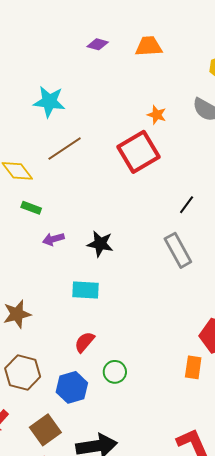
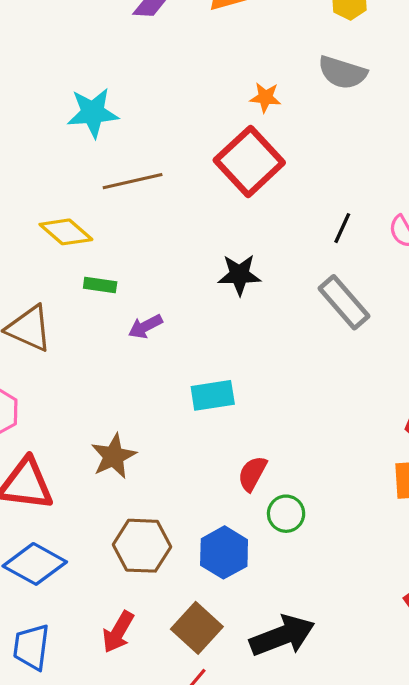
brown line: (65, 149) -> (133, 181), turned 33
black star: (100, 244) -> (239, 275), moved
red semicircle: (85, 342) -> (252, 474), moved

